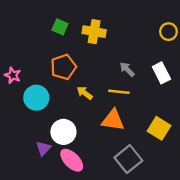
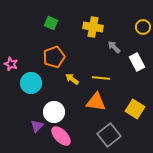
yellow cross: (94, 32) -> (93, 27), moved
gray arrow: (127, 69) -> (114, 47), moved

